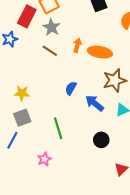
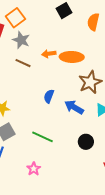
orange arrow: (77, 45) -> (49, 54), turned -104
green line: (58, 128) -> (42, 137), turned -40

